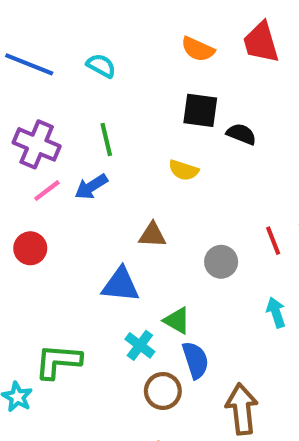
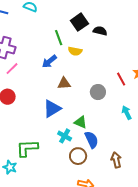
black square: (200, 110) -> (79, 22), turned -36
green line: (106, 140) -> (59, 38), moved
blue arrow: (91, 187) -> (49, 61), moved
blue triangle: (121, 285) -> (52, 109), turned -30
brown arrow: (242, 409) -> (116, 160), size x0.7

